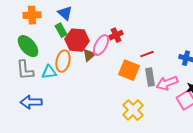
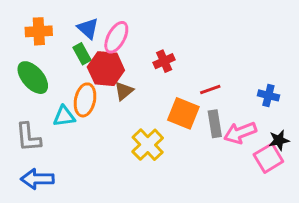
pink ellipse: (101, 45) -> (116, 37), moved
gray L-shape: (25, 70) -> (28, 137), moved
blue arrow: (31, 102) -> (37, 179), moved
yellow cross: (133, 110) -> (148, 145), moved

